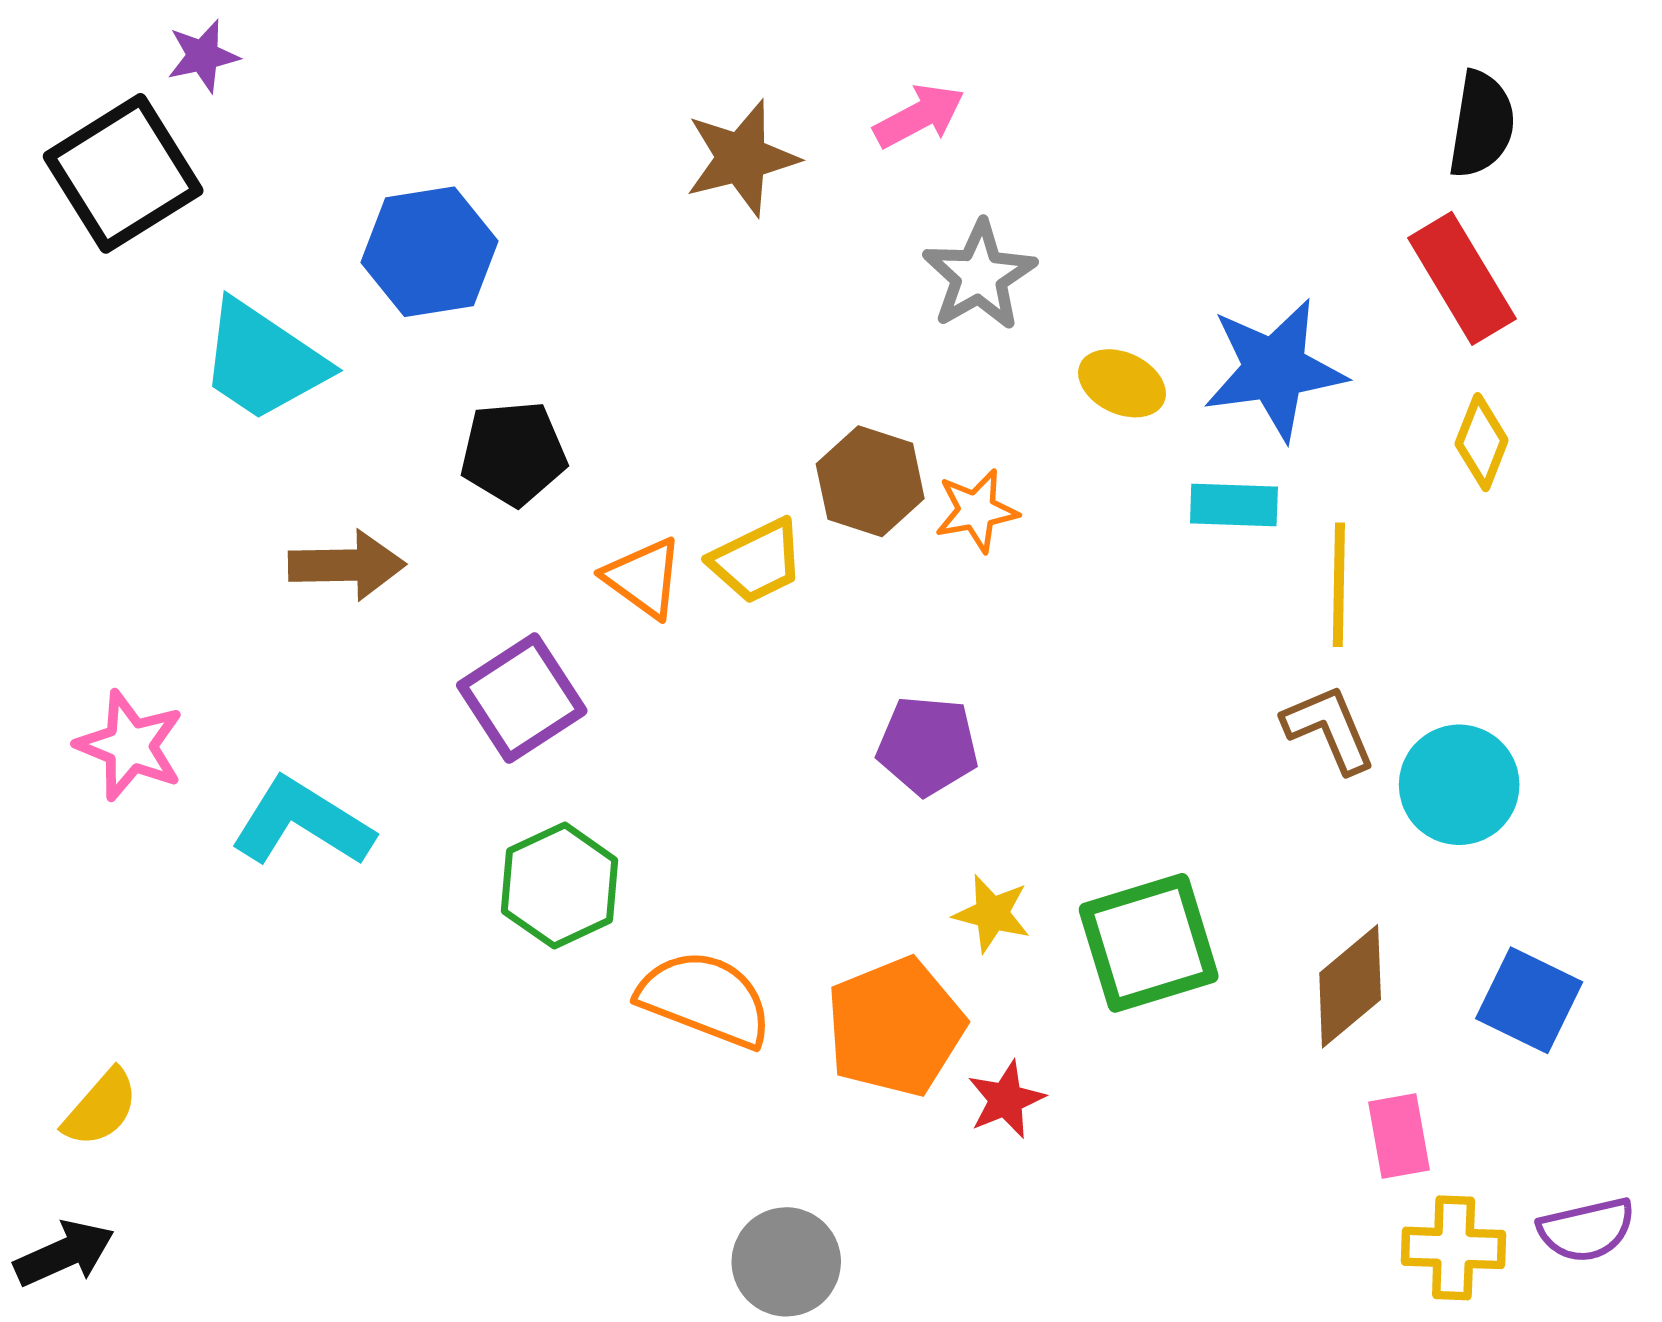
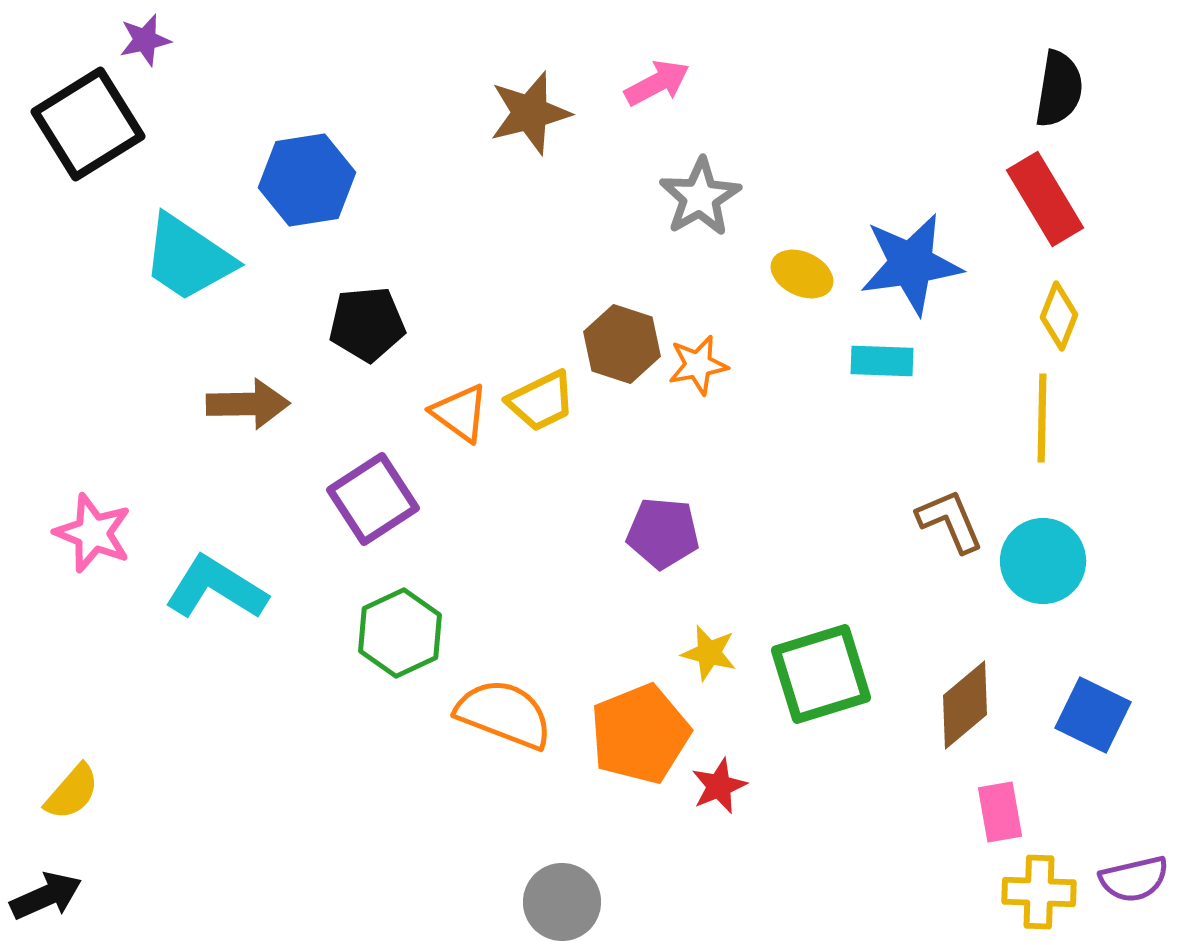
yellow line: (1339, 585) -> (1042, 418), moved

